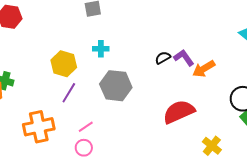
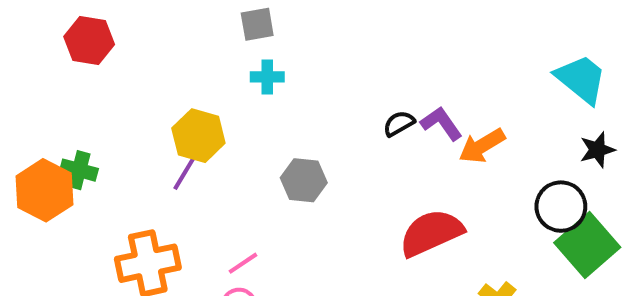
cyan cross: (101, 49) -> (267, 77), moved
gray hexagon: (116, 86) -> (304, 180), size x0.7
purple line: (69, 93) -> (186, 170), moved

